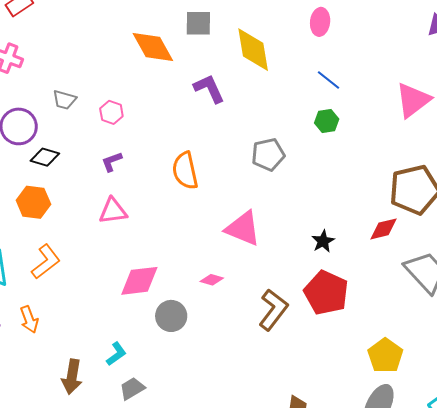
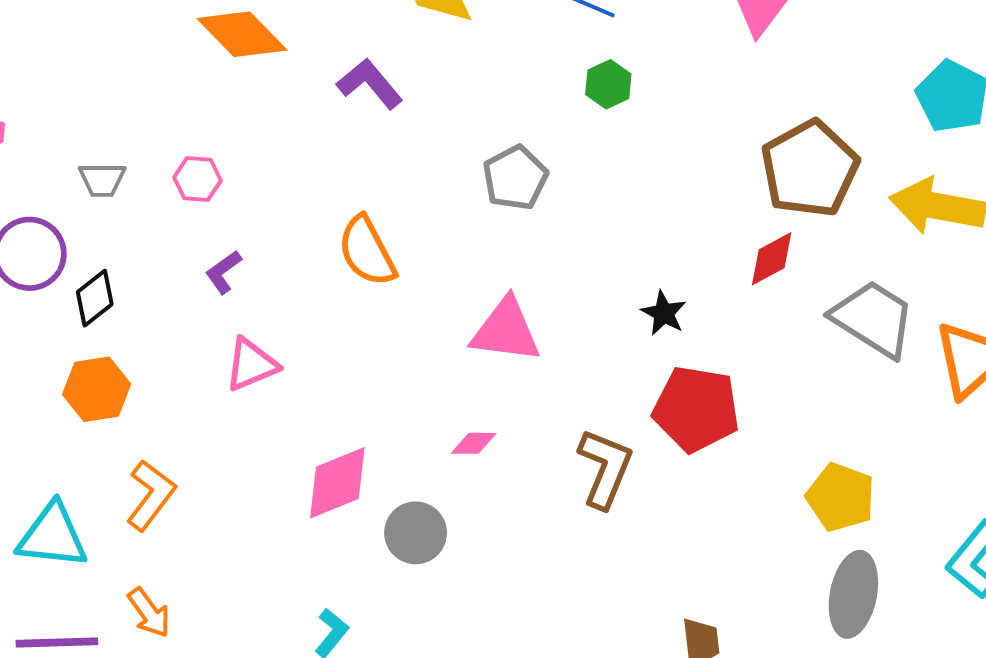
black diamond: (45, 157) -> (95, 298), turned -40

